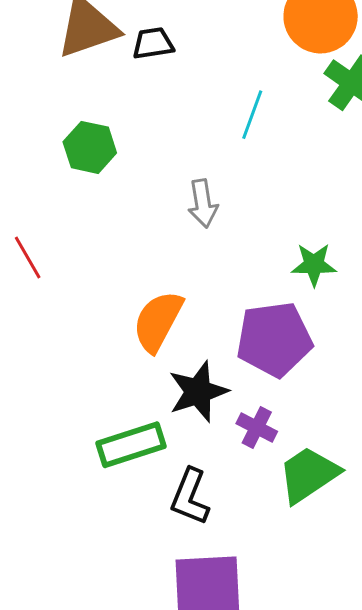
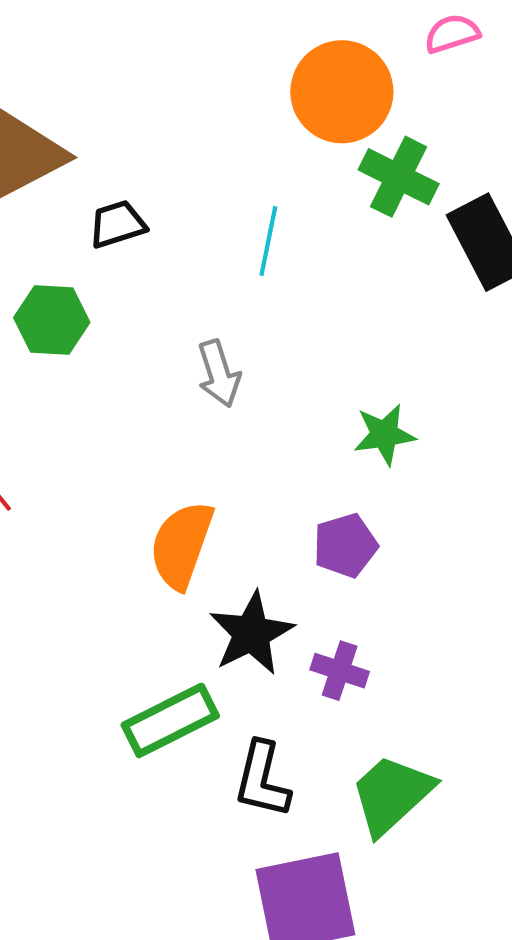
black trapezoid: (153, 43) -> (117, 224), moved
purple pentagon: (274, 339) -> (345, 545), size x0.6
green trapezoid: (309, 475) -> (392, 794), moved

